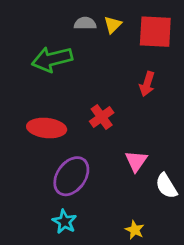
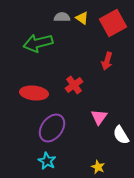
yellow triangle: (113, 25) -> (82, 18), turned -40
red square: (155, 32) -> (113, 23), turned -32

